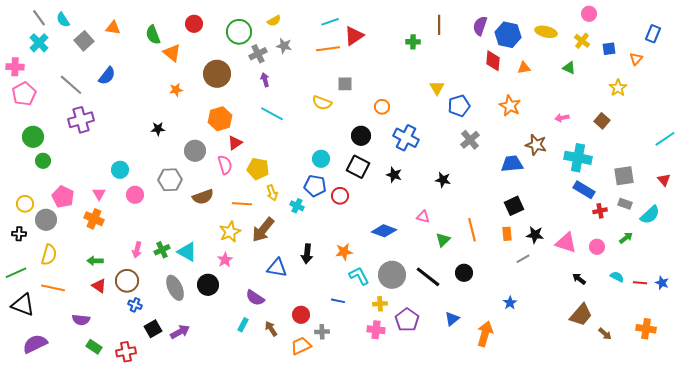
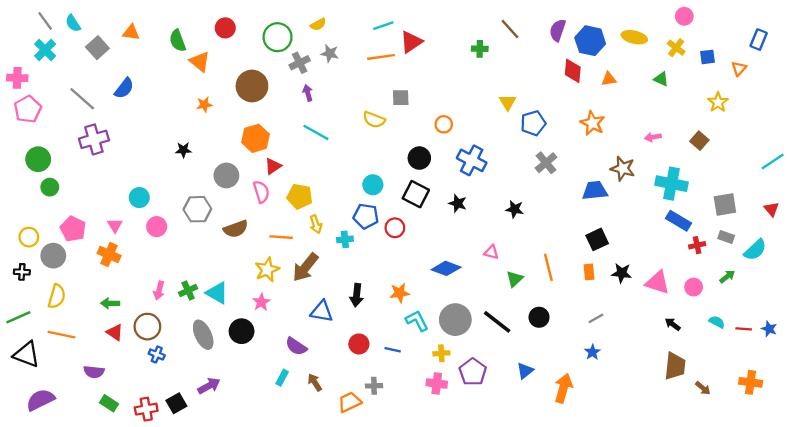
brown line: (439, 25) -> (510, 29), turned -42
cyan cross: (297, 206) -> (345, 239), turned -32
gray line: (523, 259) -> (596, 318), moved
red circle: (301, 315) -> (359, 344), moved
brown trapezoid: (581, 315) -> (675, 366), turned -35
black square: (153, 329) -> (176, 403), moved

